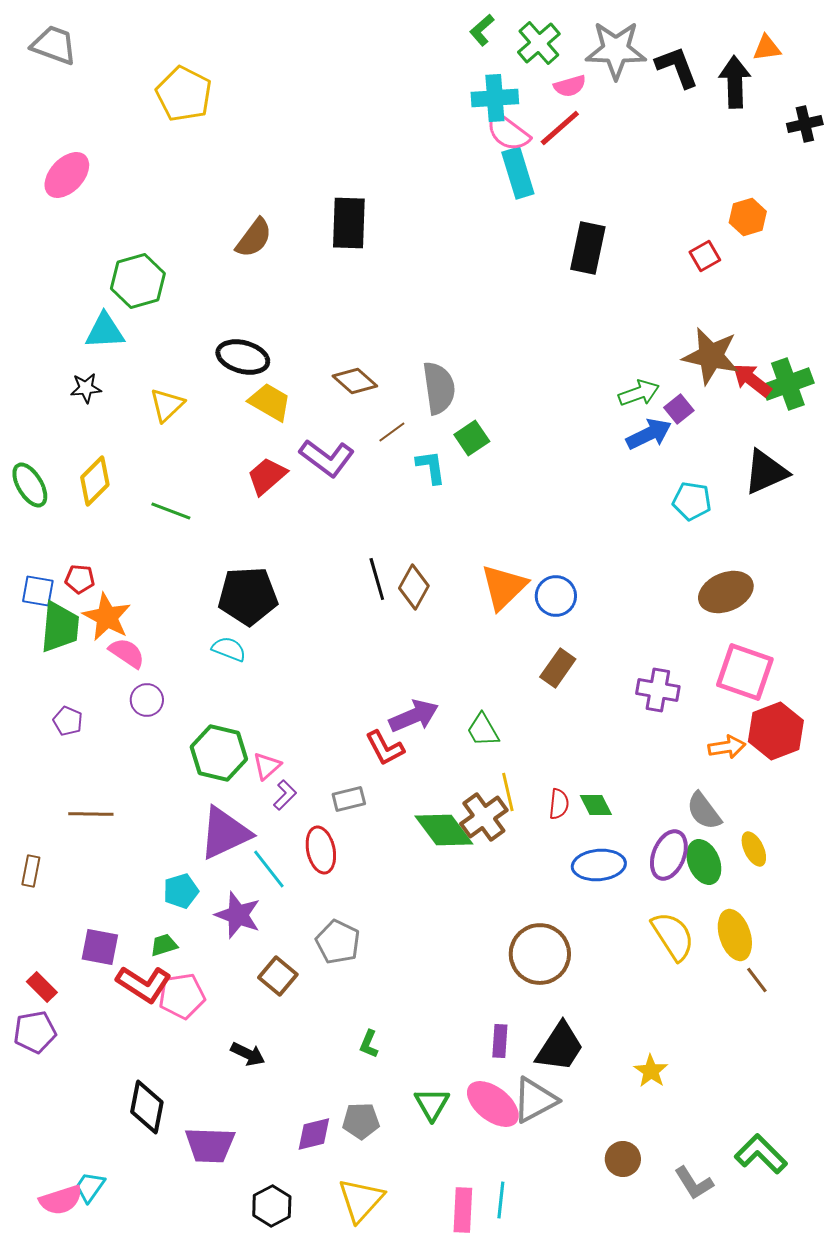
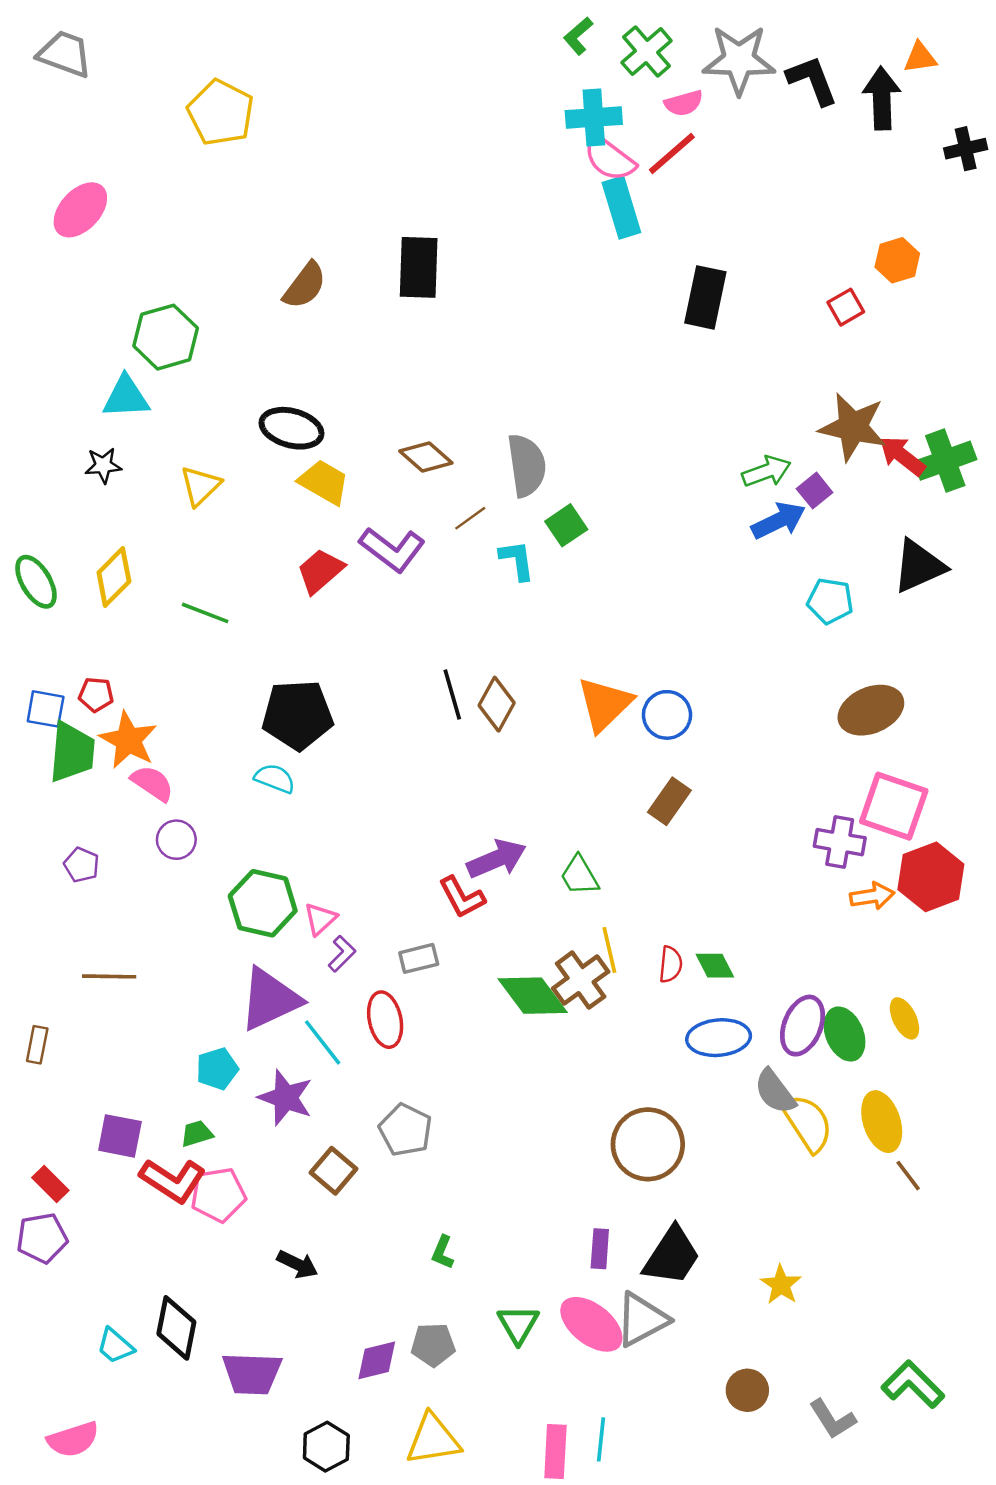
purple cross: (658, 690) -> (840, 842), moved
gray semicircle: (704, 811) -> (775, 1092), moved
cyan trapezoid: (90, 1187) -> (115, 1346), moved, turned -84
yellow triangle: (361, 1200) -> (433, 1439), turned 39

